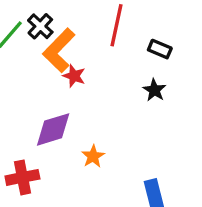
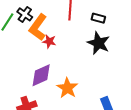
black star: (154, 90) -> (99, 43), size x1.6
orange star: (93, 156) -> (67, 88), size x1.5

